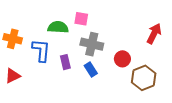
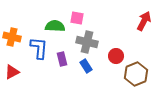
red arrow: (154, 34) -> (144, 21), moved

